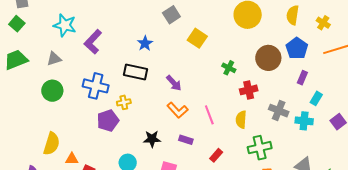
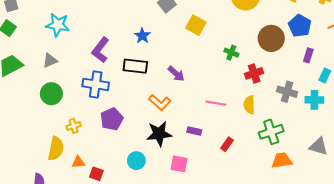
purple L-shape: (93, 42) -> (100, 50), moved
yellow cross: (124, 102) -> (74, 126), moved
orange L-shape: (177, 110) -> (160, 102), moved
pink line: (209, 115) -> (216, 103), turned -54
black star: (152, 139) -> (159, 134), size x1.4

